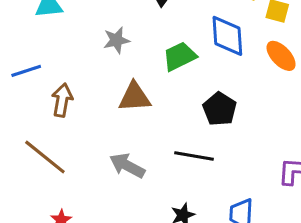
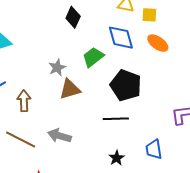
gray star: (116, 40) -> (57, 68), moved
black pentagon: (220, 109) -> (126, 85), size x1.4
gray arrow: (127, 166) -> (59, 136), moved

